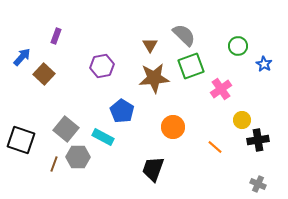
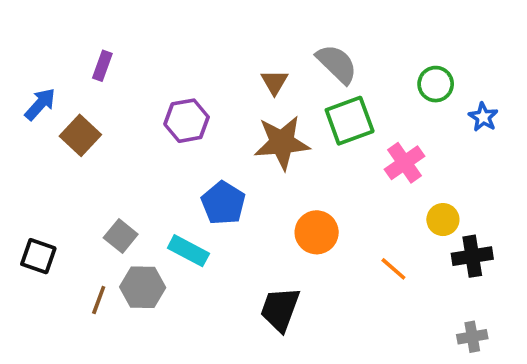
gray square: (66, 129) -> (121, 236), size x0.7
black square: (21, 140) -> (38, 256), size x0.7
gray cross: (258, 184) -> (472, 337), turned -35

